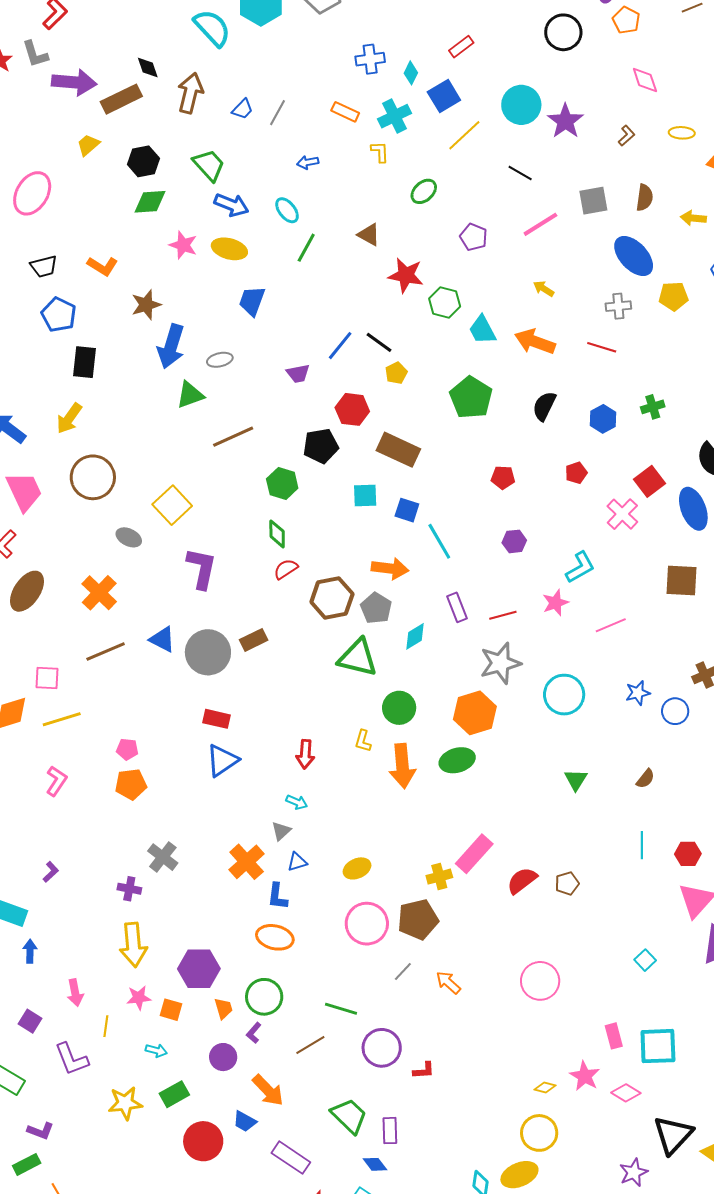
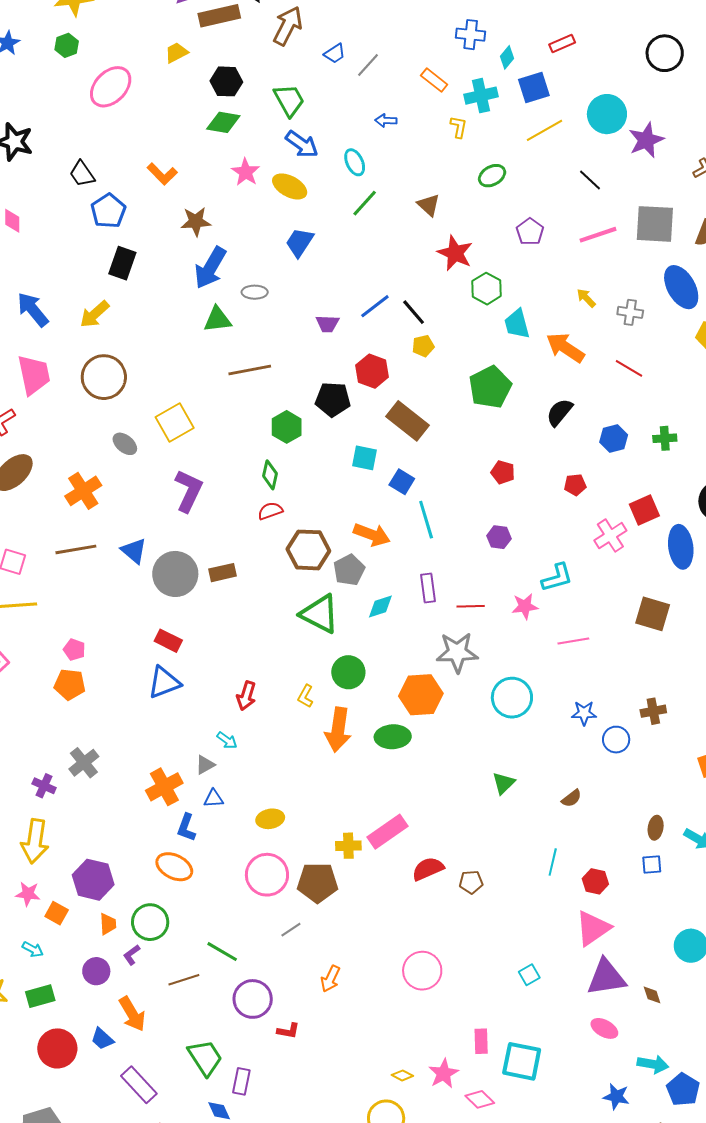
gray square: (593, 201) -> (655, 224), size x1.4
black trapezoid: (44, 266) -> (82, 174), moved, turned 56
gray cross: (618, 306) -> (630, 312), moved
orange arrow: (448, 982) -> (330, 979), moved, turned -120

